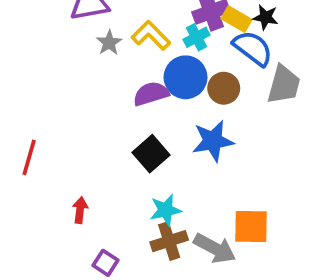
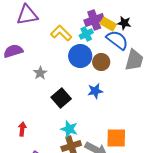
gray star: (109, 43) -> (40, 73), moved
purple semicircle: (151, 94) -> (13, 51), moved
blue star: (213, 141) -> (95, 91), size x0.7
cyan star: (166, 210) -> (69, 129), turned 30

